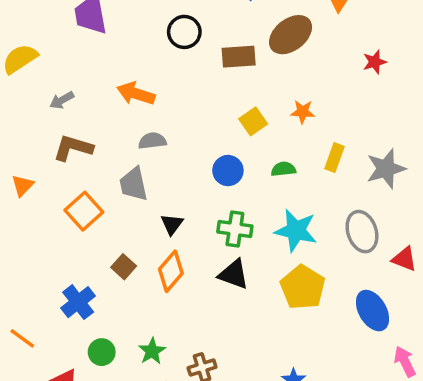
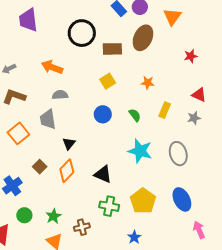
black circle: (184, 32) -> (82, 33), size x1.4
brown ellipse: (291, 35) -> (143, 38), turned -30
yellow square: (253, 121) -> (108, 81), moved
green semicircle: (283, 169) -> (135, 115), turned 56
gray star: (386, 169) -> (194, 118), size x0.6
green cross: (235, 229) -> (109, 206), moved
red triangle: (404, 259) -> (199, 95), moved
yellow pentagon: (303, 287) -> (143, 201), moved

